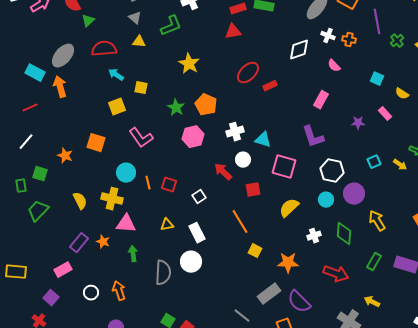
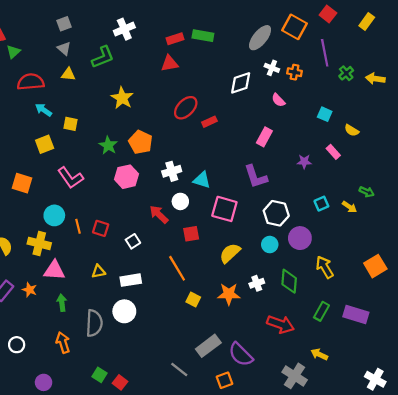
white rectangle: (197, 233) -> (131, 280), turned -72
orange star: (288, 263) -> (229, 294), moved
orange arrow: (119, 291) -> (63, 343), moved

